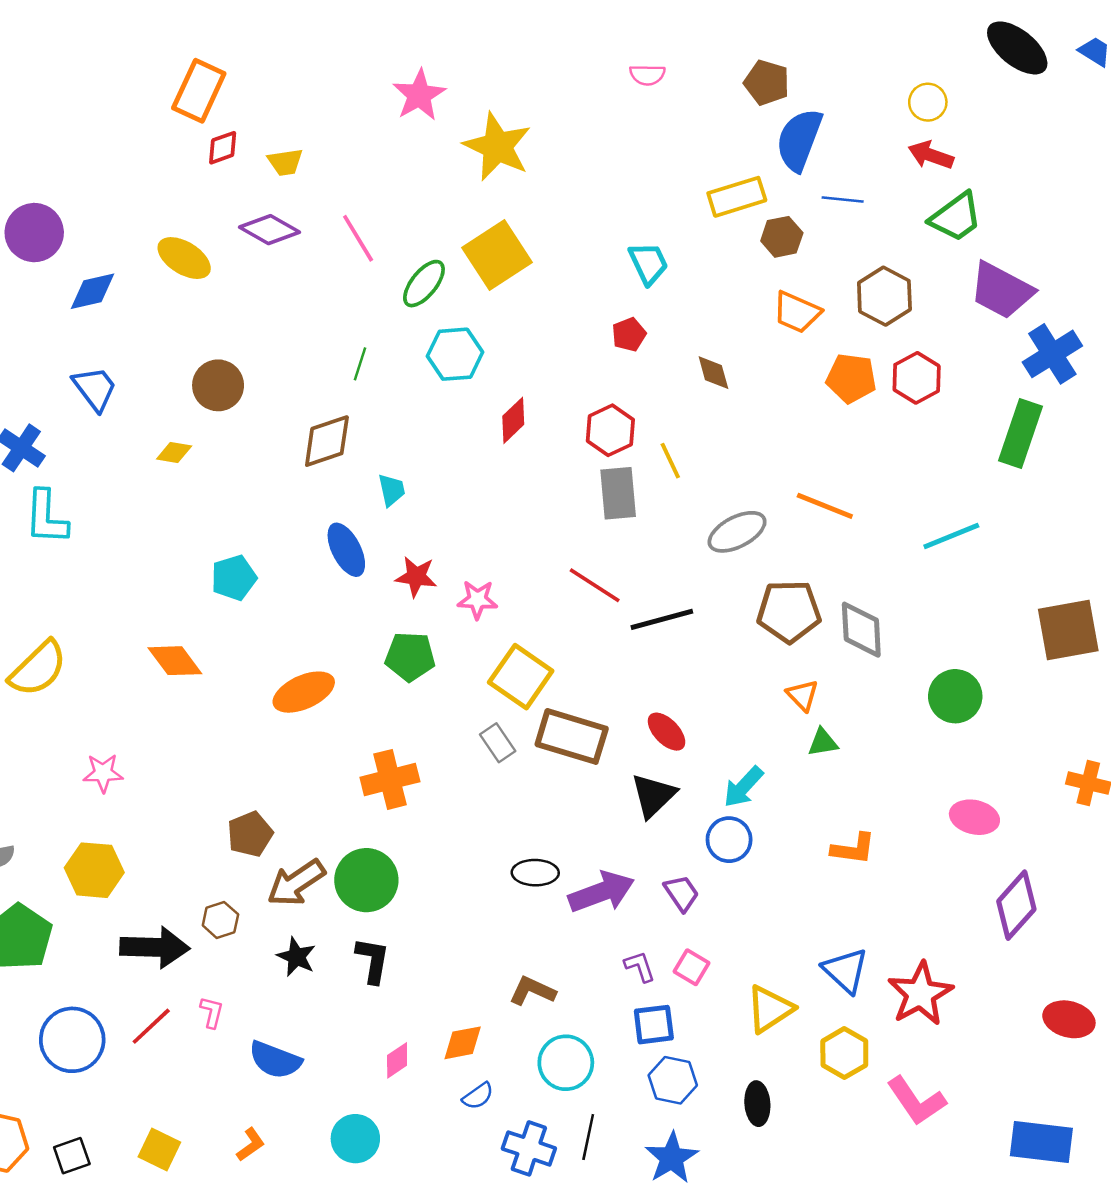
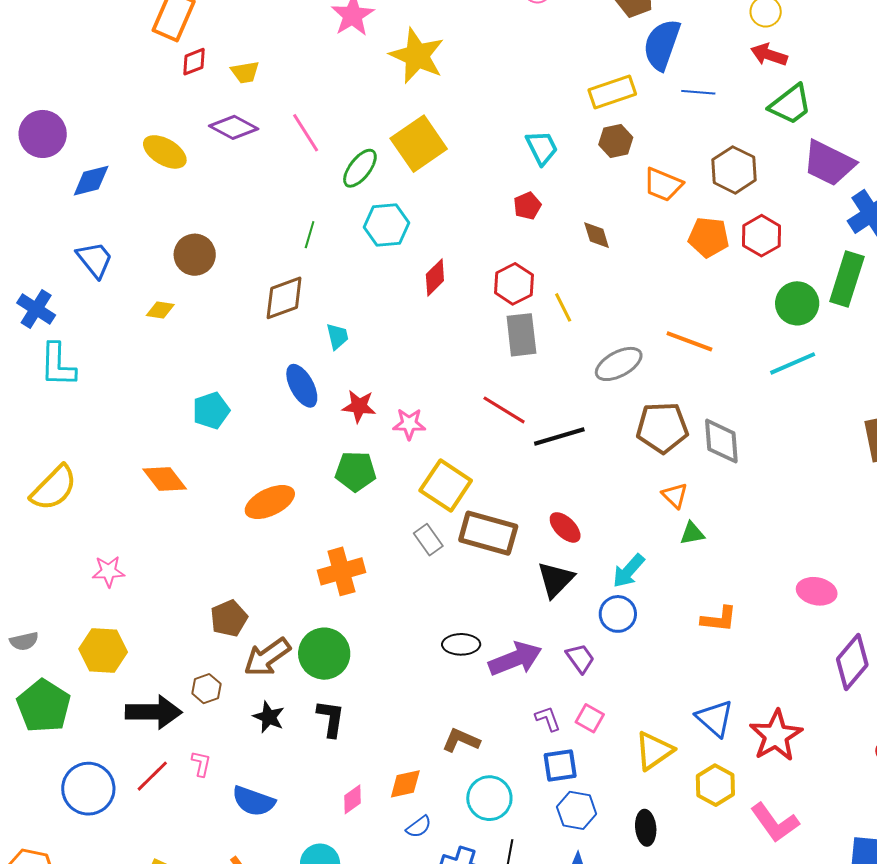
brown hexagon: (782, 237) -> (616, 141), moved
green circle: (955, 696) -> (797, 303), moved

